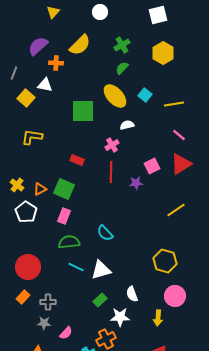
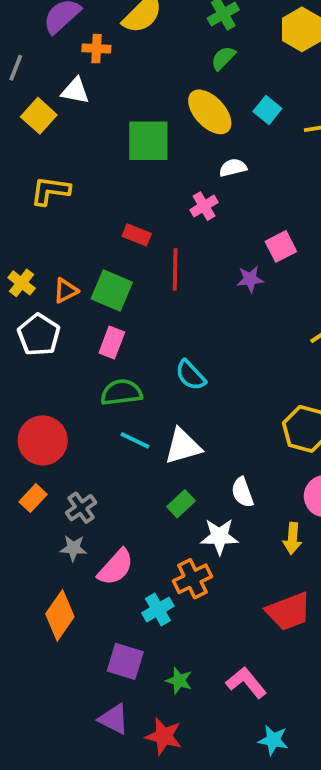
red line: (111, 172) -> (175, 269), moved
gray cross: (48, 302) -> (81, 508), turned -35
pink semicircle: (66, 333) -> (116, 567), size x1.5

